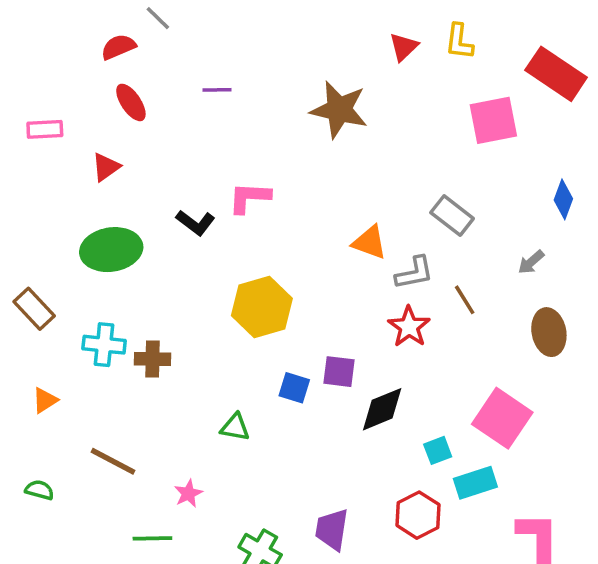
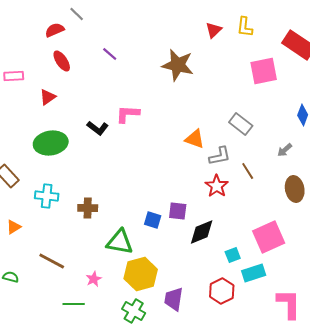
purple line: (217, 90) -> (110, 54), turned 42
yellow hexagon: (262, 307) -> (141, 274), moved
brown cross: (152, 359) -> (88, 208), moved
pink square: (502, 418) -> (269, 237), turned 32
green triangle: (235, 427) -> (120, 242), size x1.6

